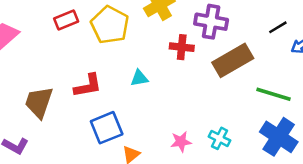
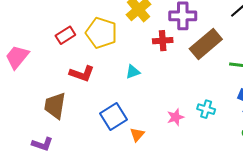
red L-shape: (88, 86) -> (82, 74), moved, turned 40

